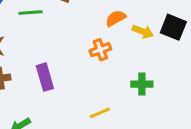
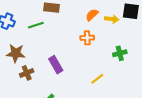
orange cross: (100, 50) -> (87, 38), turned 32

